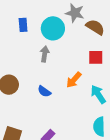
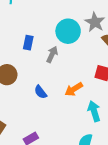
blue rectangle: (23, 25) -> (28, 43), moved

